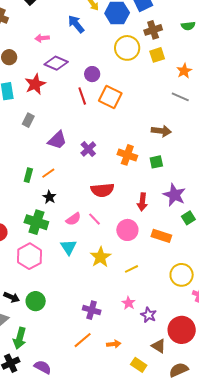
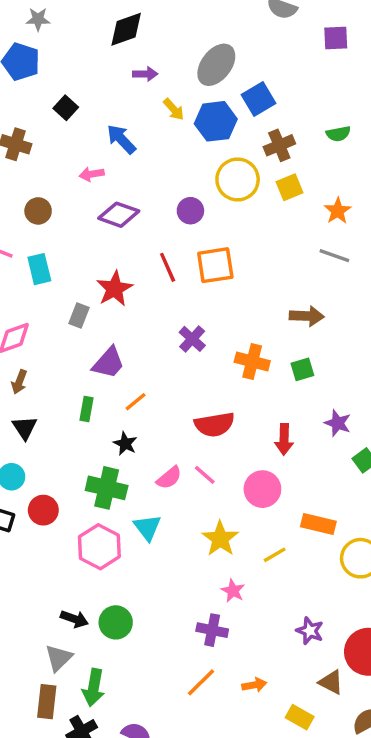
blue arrow: (76, 24) -> (121, 139), moved
purple circle: (92, 74) -> (190, 211), moved
red star: (35, 84) -> (115, 289), moved
orange square: (110, 97) -> (215, 265), turned -30
purple trapezoid: (57, 140) -> (108, 363), moved
purple cross: (88, 149) -> (192, 339), moved
orange line: (48, 173) -> (136, 402), moved
purple star: (174, 195) -> (338, 423), size x0.7
orange rectangle: (161, 236) -> (318, 524), moved
cyan triangle: (68, 247) -> (147, 527), moved
pink star: (129, 303) -> (233, 591), moved

